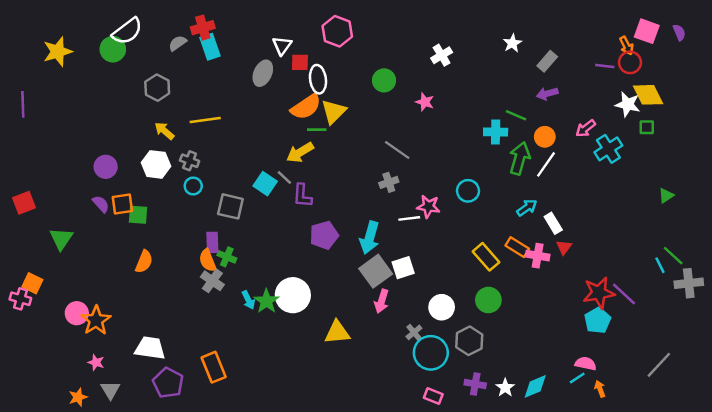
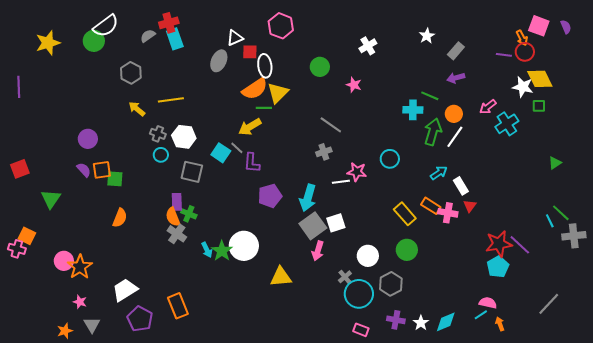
white triangle: (282, 46) -> (235, 38), turned 30
white hexagon: (156, 164) -> (184, 137), moved
white trapezoid: (150, 348) -> (125, 290), turned -40

